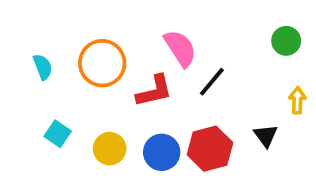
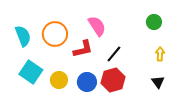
cyan semicircle: (43, 67) -> (23, 36), size x1.5
black line: (212, 82) -> (114, 54), moved
cyan square: (58, 134) -> (31, 72), size x1.6
black triangle: (266, 136) -> (158, 82), moved

